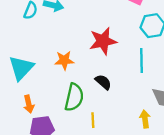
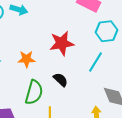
cyan line: (142, 61) -> (95, 62), turned 30

